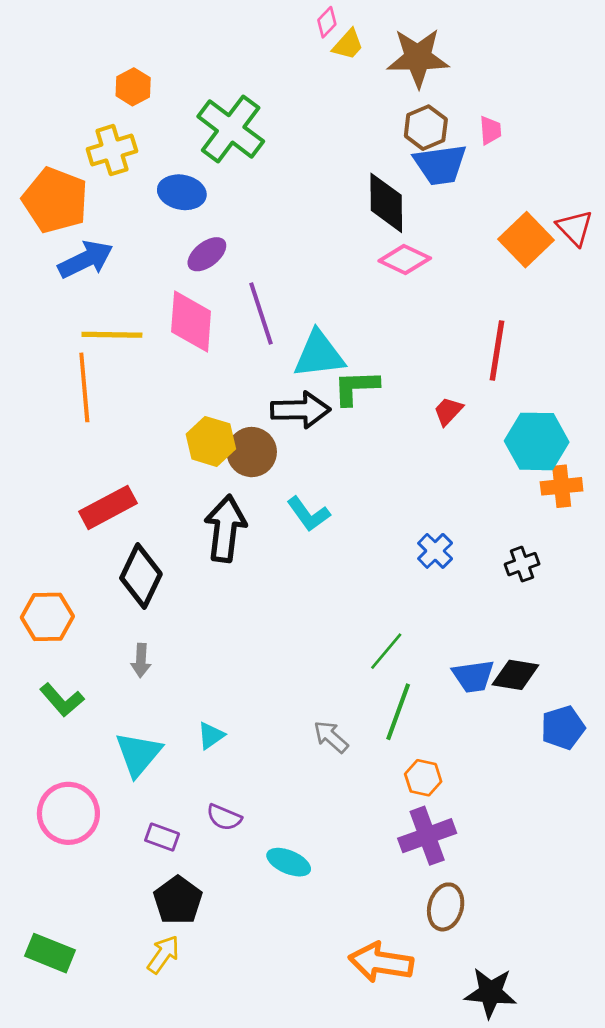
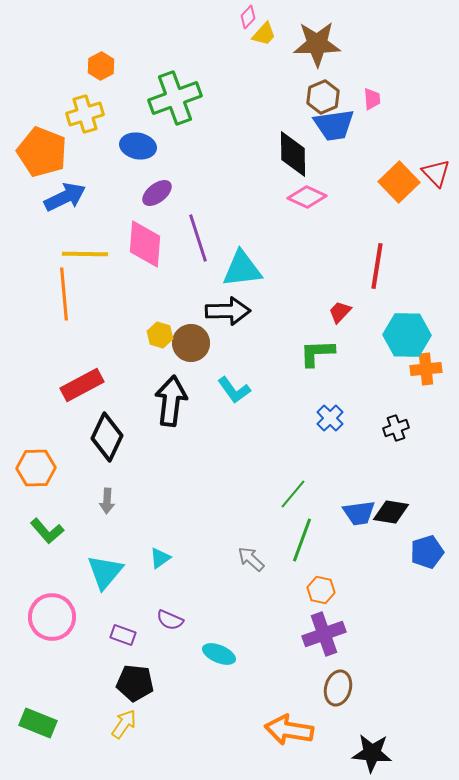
green cross: (231, 129) -> (175, 98), turned 33
green L-shape: (356, 387) -> (317, 353), moved
yellow hexagon: (211, 441) -> (160, 335), size x0.7
black pentagon: (178, 900) -> (135, 683), turned -30

